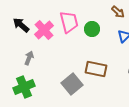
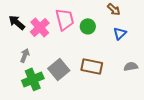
gray square: (72, 84) -> (59, 69), moved
green cross: (24, 87) -> (33, 79), moved

